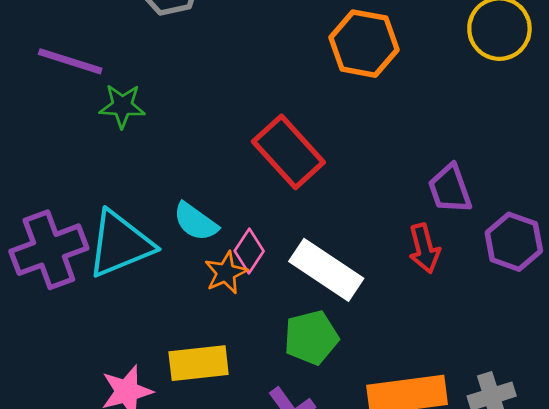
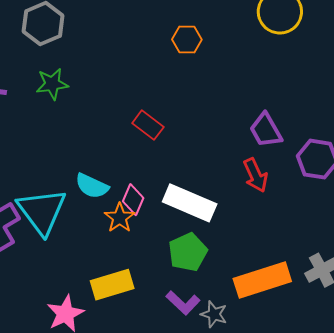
orange hexagon: (364, 44) -> (187, 39), size x0.6
green star: (122, 106) -> (52, 84), moved
red rectangle: (288, 152) -> (148, 125), size x0.6
cyan triangle: (120, 244) -> (42, 211), turned -34

